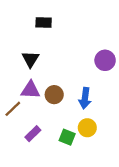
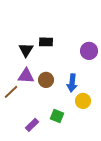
black rectangle: (44, 22) -> (46, 42), moved
yellow circle: (87, 128) -> (83, 101), moved
purple rectangle: (33, 134) -> (32, 125), moved

